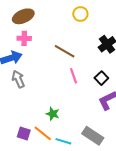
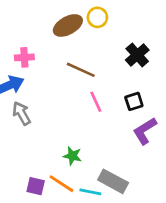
brown ellipse: (23, 16) -> (68, 25), moved
black square: (101, 78) -> (134, 101), turned 32
gray rectangle: (93, 136) -> (113, 181), moved

